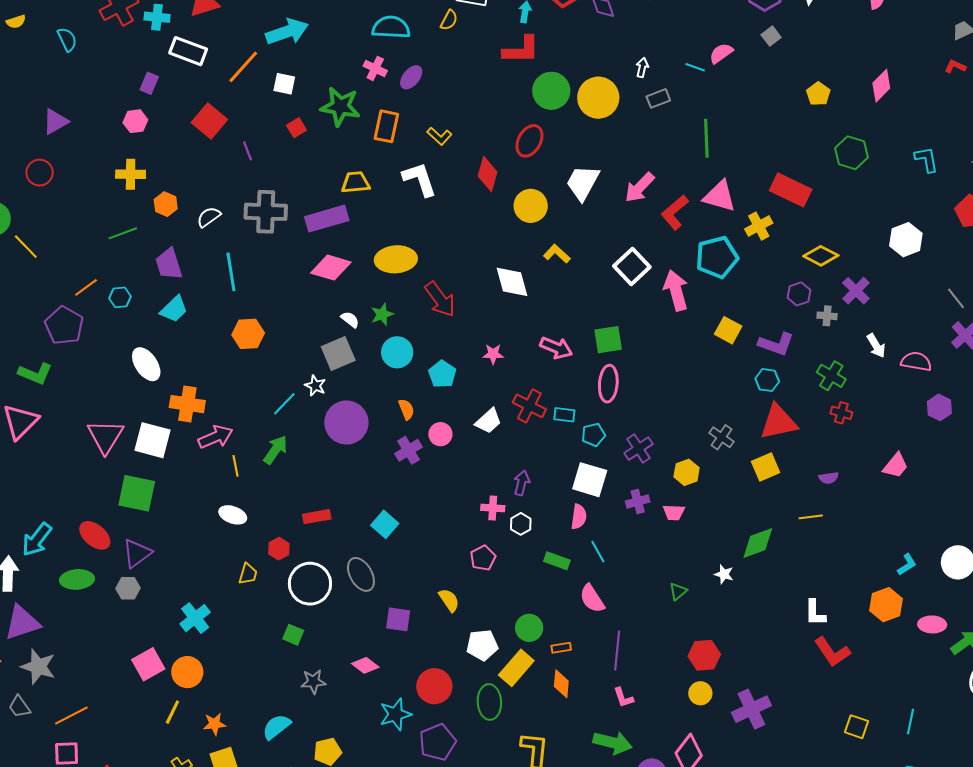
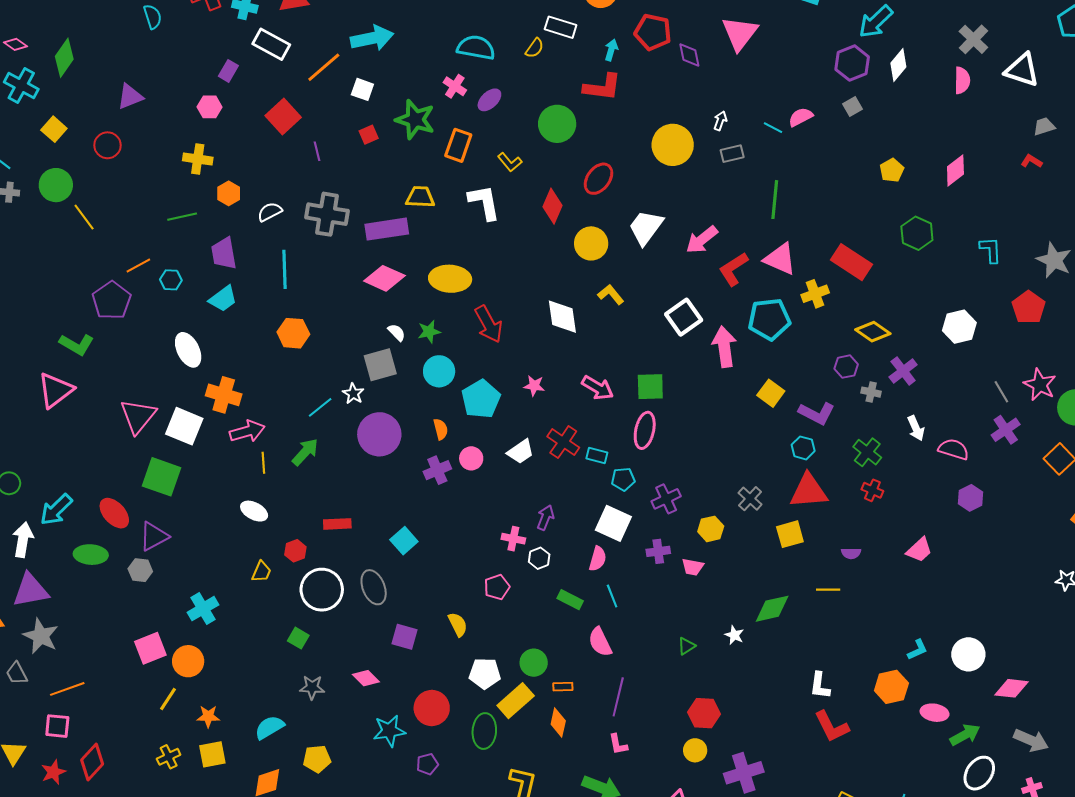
green circle: (551, 91) -> (557, 124), moved
cyan pentagon: (442, 374) -> (481, 399), size x1.4
purple pentagon: (438, 742) -> (427, 764), size x0.6

